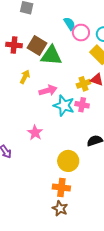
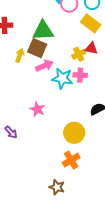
brown square: (37, 46) -> (37, 48), moved
orange cross: (61, 188) -> (71, 160), turned -30
brown star: (60, 208) -> (57, 187), moved

